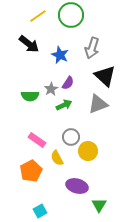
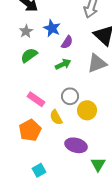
blue star: (60, 55) -> (52, 28), moved
gray star: (51, 89) -> (26, 31), moved
green semicircle: (30, 96) -> (29, 55), turned 144

